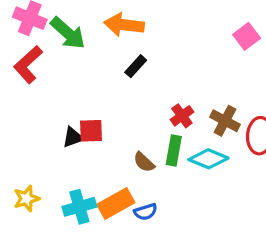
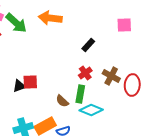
pink square: (247, 36) -> (124, 25), turned 35
black rectangle: (136, 66) -> (88, 45), moved
cyan diamond: (208, 159) -> (91, 110), moved

